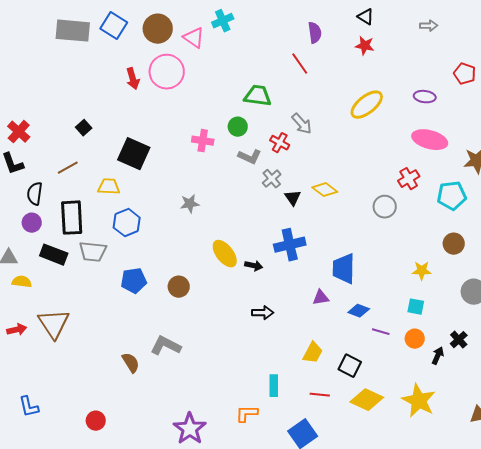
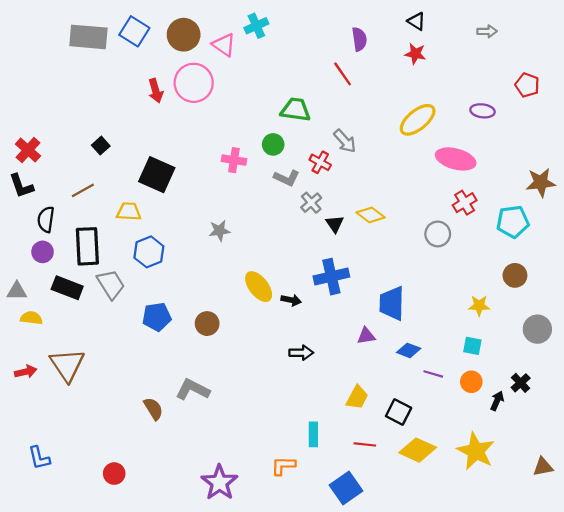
pink ellipse: (430, 140) -> (456, 159), moved
gray trapezoid: (93, 252) -> (111, 284), turned -128

